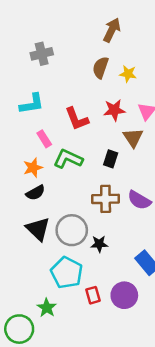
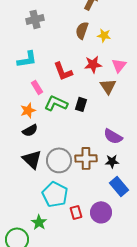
black rectangle: (111, 159) -> (81, 104), moved
brown cross: (106, 199) -> (86, 158), moved
black star: (99, 244) -> (112, 161), moved

